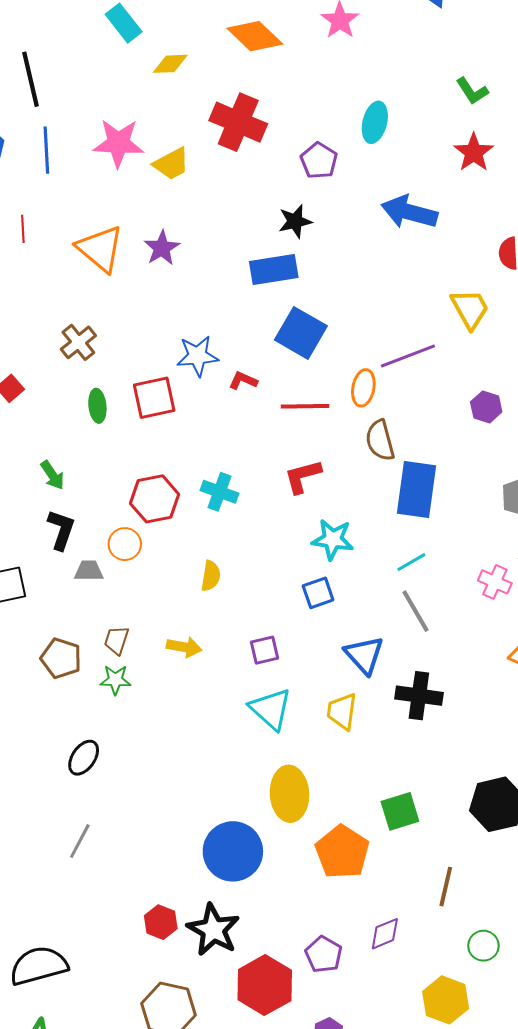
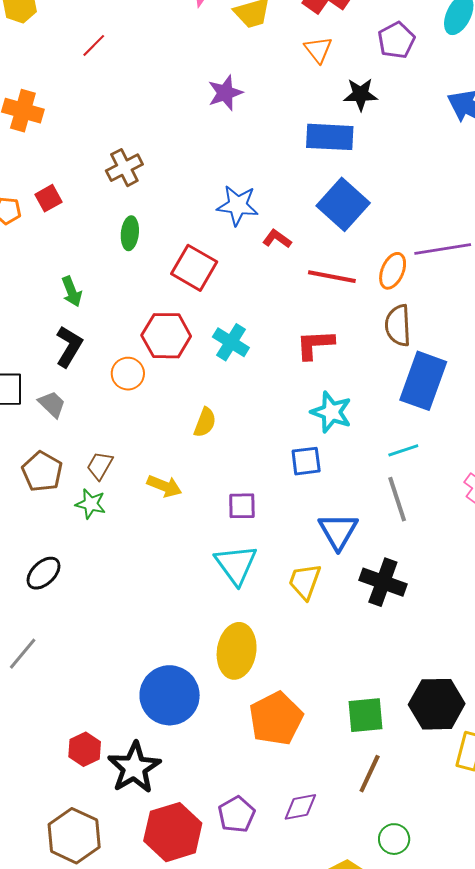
red line: (23, 229) -> (94, 45), turned 36
orange triangle: (100, 249) -> (318, 50), moved, size x0.6
red square: (154, 398) -> (194, 268), moved, turned 30
gray trapezoid: (89, 571) -> (52, 404), moved, turned 32
green square: (400, 811) -> (366, 715), moved

